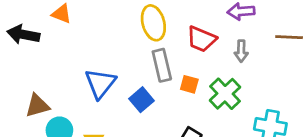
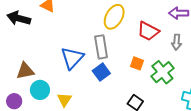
yellow ellipse: (153, 23) -> (114, 17), turned 40
gray rectangle: (162, 65) -> (101, 47), moved

